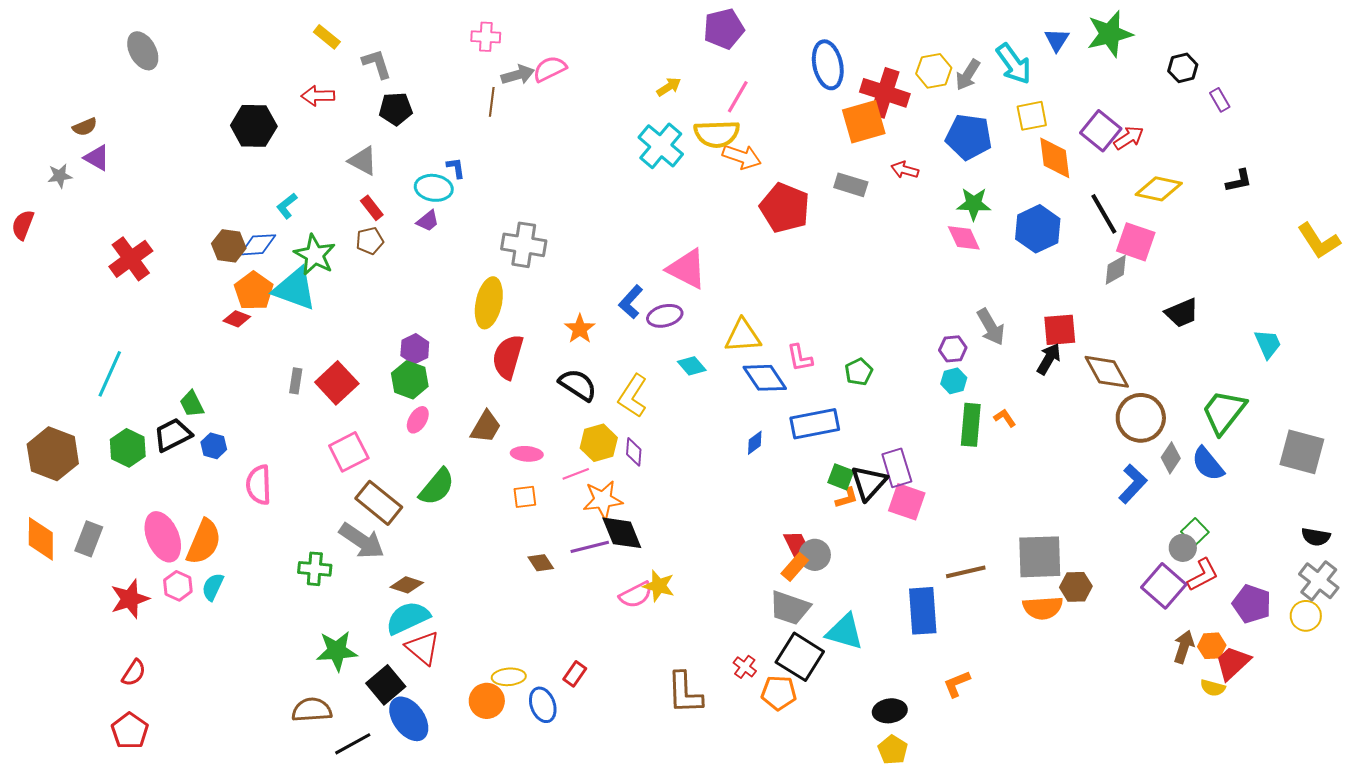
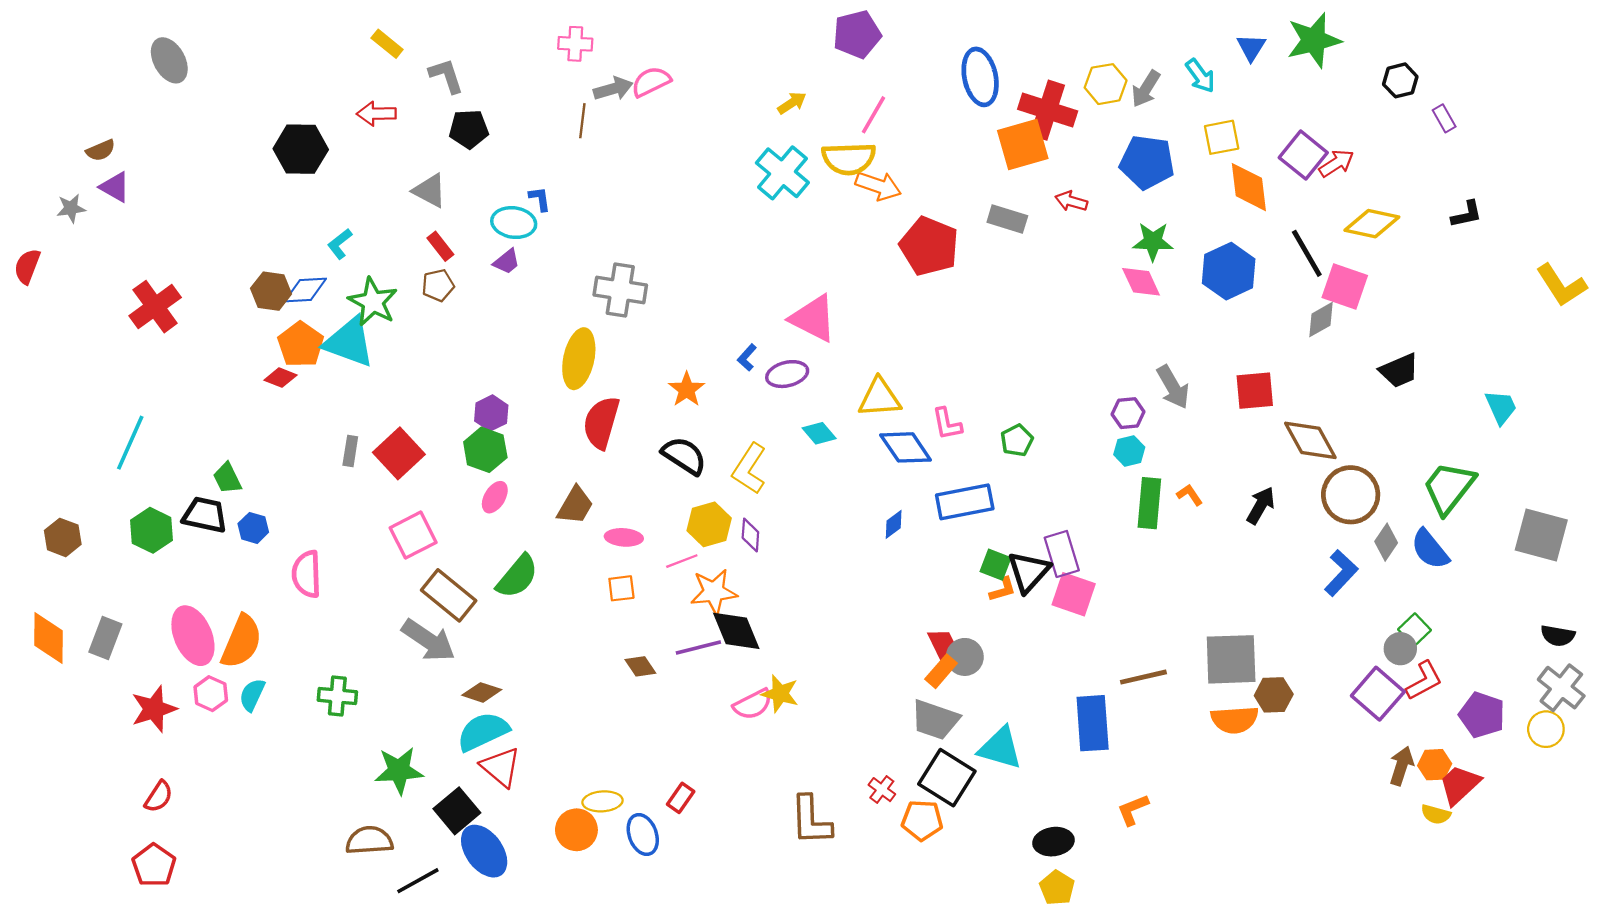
cyan arrow: (1014, 64) -> (1200, 76), size x0.7
blue L-shape: (631, 302) -> (747, 357), size x0.7
black arrow: (1049, 359) -> (1261, 505), moved
black trapezoid: (173, 435) -> (205, 515), turned 39
brown hexagon: (53, 454) -> (63, 537), size x0.6
green cross: (315, 569) -> (337, 696), moved

